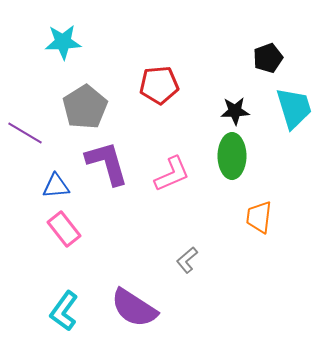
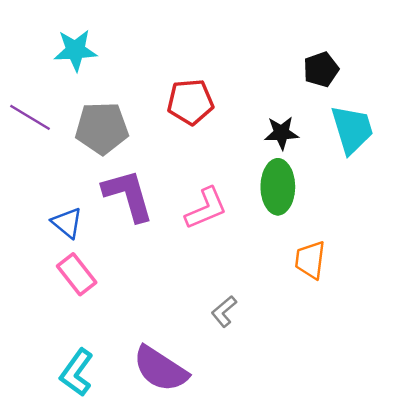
gray pentagon: (85, 107) -> (102, 128), turned 30
purple line: (25, 133) -> (30, 117), moved
blue triangle: (56, 186) -> (67, 223), turned 44

